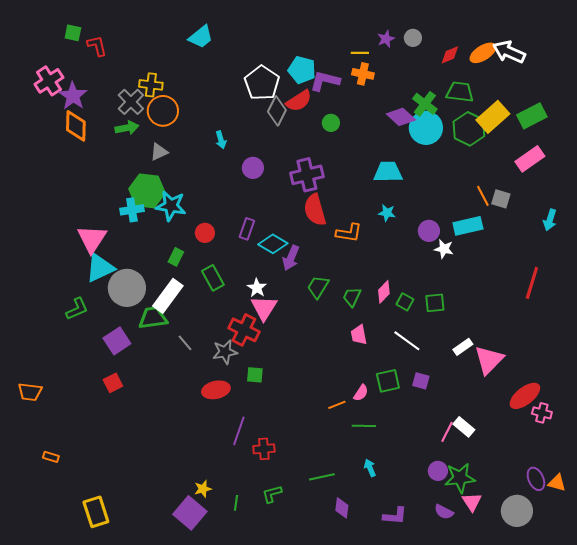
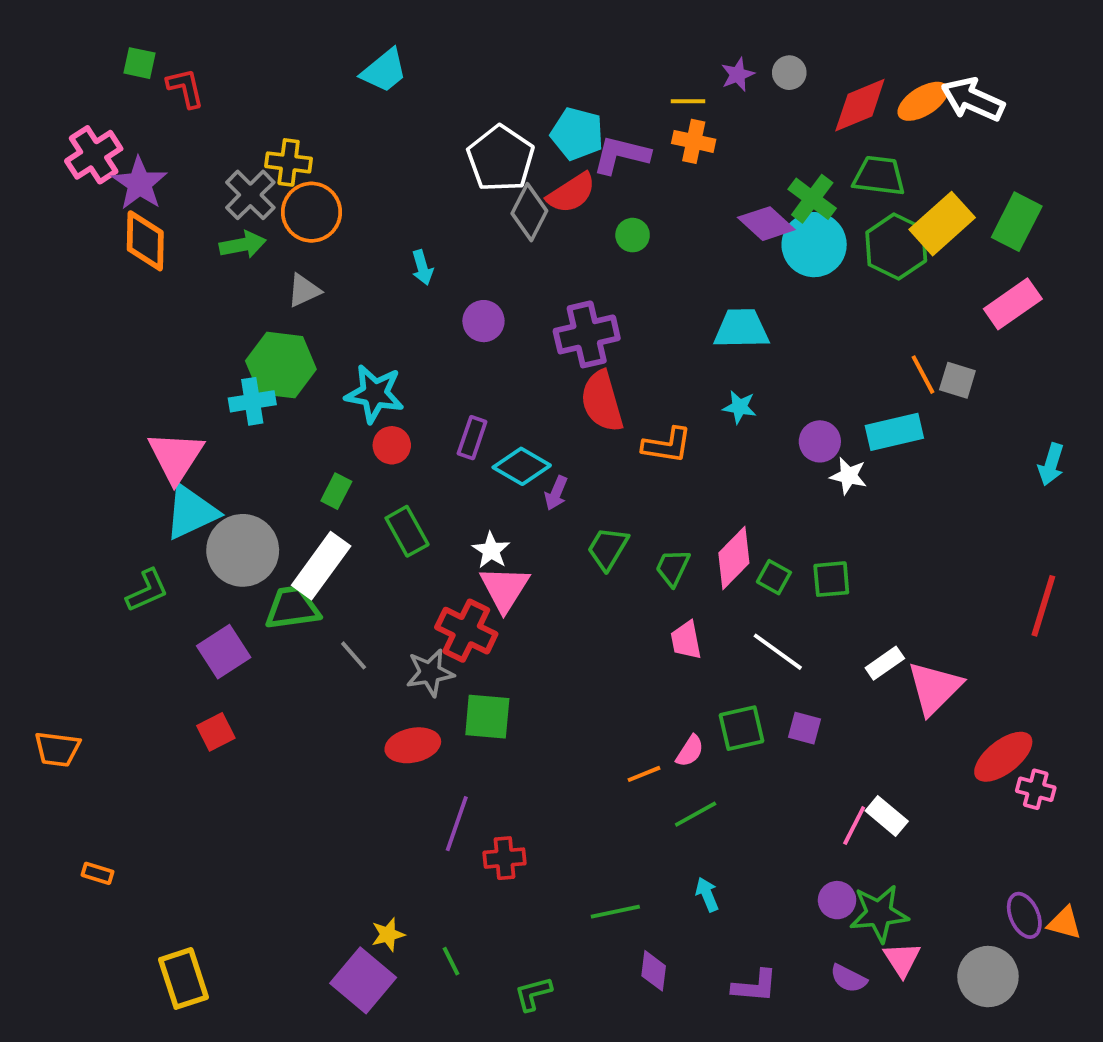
red diamond: (450, 55) -> (860, 105), size x1.6
green rectangle: (532, 116) -> (1017, 222), turned -36
cyan star: (171, 206) -> (375, 394), moved
cyan arrow: (550, 220) -> (1051, 464), moved
purple arrow: (291, 258) -> (556, 493), size x0.7
red line: (532, 283) -> (1043, 606), moved
pink diamond: (384, 292) -> (734, 558), size x1.4
green square: (255, 375) -> (487, 717), size x1.5
green line: (364, 426) -> (696, 814), turned -30
green L-shape: (272, 494) -> (533, 994), moved
green line: (236, 503) -> (451, 961), turned -35

